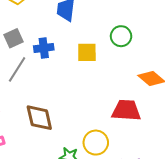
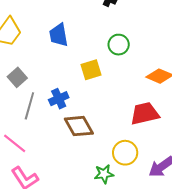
blue cross: (44, 48) -> (59, 99), moved
brown diamond: (39, 118) -> (79, 126), moved

